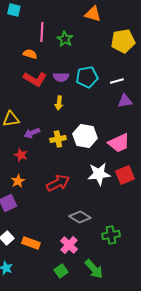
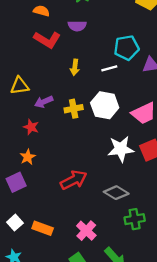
purple semicircle: (61, 77) -> (77, 26), moved
cyan pentagon: (87, 77) -> (127, 48), moved
white line: (117, 81) -> (109, 68), moved
red arrow: (58, 183) -> (74, 180), moved
gray diamond: (80, 217) -> (116, 193), moved

